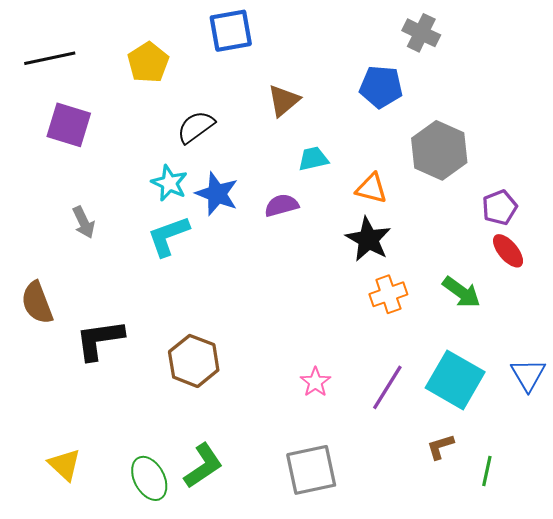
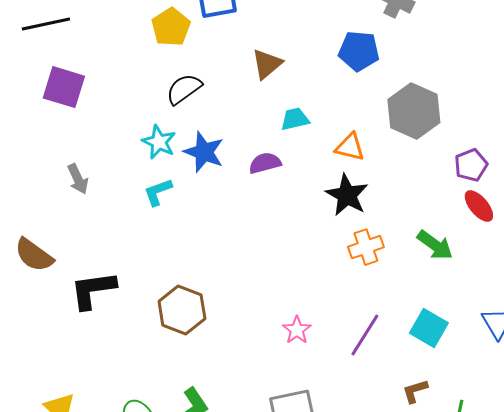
yellow pentagon: (148, 62) -> (171, 27), moved
cyan L-shape: (168, 236) -> (158, 192), size x0.7
brown semicircle: (37, 303) -> (34, 255), turned -33
cyan square: (455, 380) -> (429, 328), size x0.7

